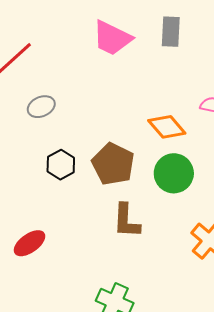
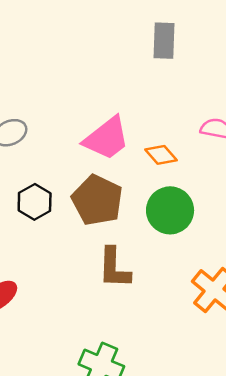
pink trapezoid: (112, 38) -> (107, 138), moved, turned -63
orange diamond: (167, 127) -> (161, 155), size x0.7

